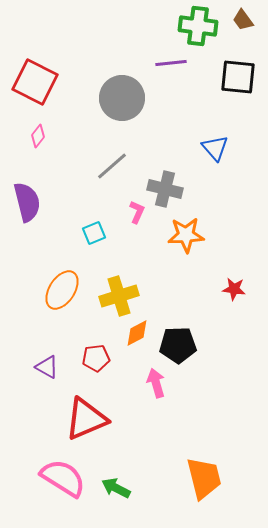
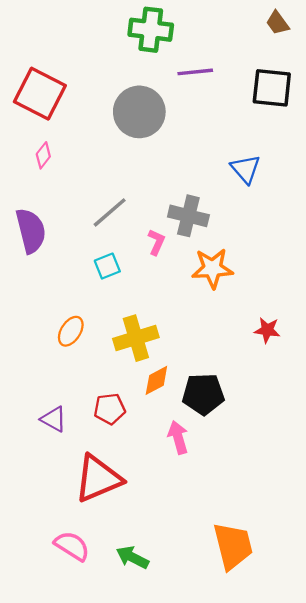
green cross: (198, 26) -> (151, 30), moved
gray line: (112, 166) -> (110, 212), moved
orange ellipse: (62, 290) -> (71, 331), size x0.7
pink semicircle: (63, 478) -> (72, 546), size x0.7

